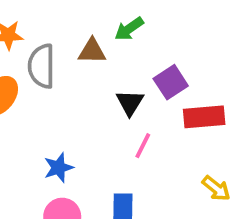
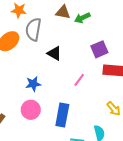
brown triangle: (92, 51) -> (63, 12), moved
black triangle: (130, 103) -> (54, 53), moved, turned -42

